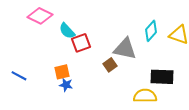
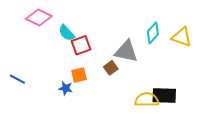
orange square: (62, 72) -> (79, 75), moved
black rectangle: (162, 77) -> (164, 96), moved

